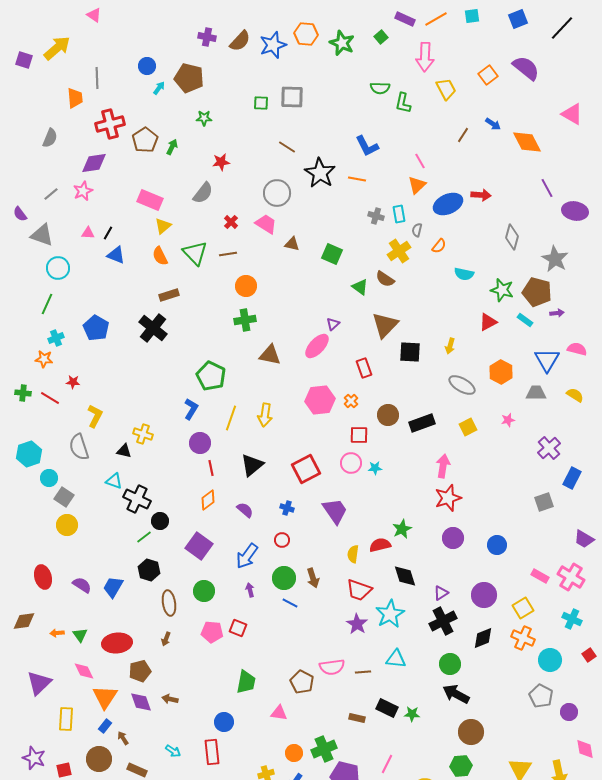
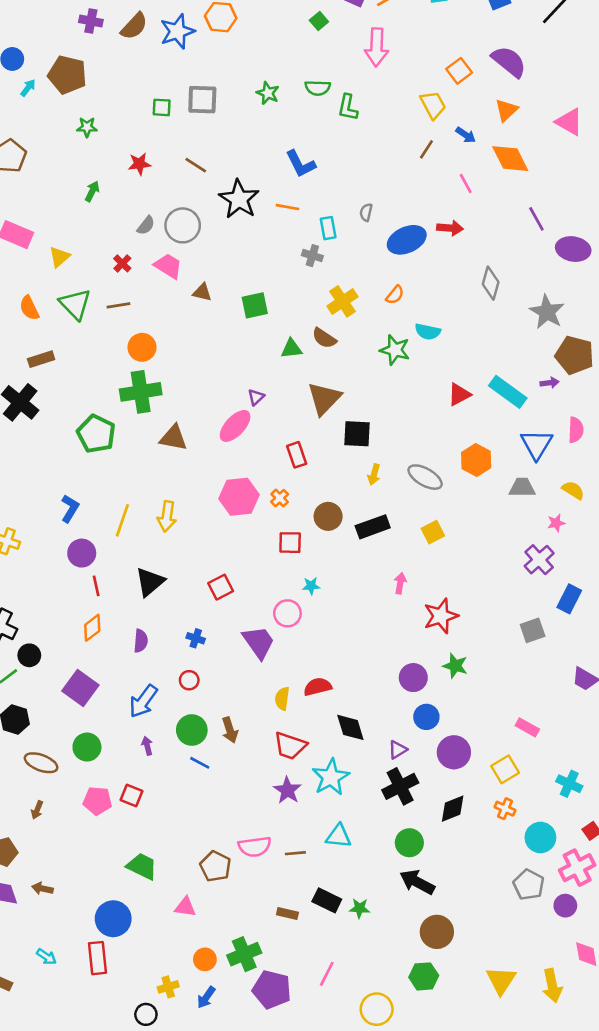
green star: (342, 43) -> (268, 93), moved, size x0.7
yellow trapezoid: (446, 89) -> (433, 105), moved
green arrow: (172, 147) -> (92, 191), moved
pink line: (420, 161) -> (466, 183), moved
red star: (221, 162) -> (139, 164), moved
orange triangle: (417, 185) -> (506, 110), moved
gray semicircle: (203, 193) -> (146, 225), moved, size x0.7
cyan rectangle: (399, 214) -> (328, 228), moved
yellow triangle: (163, 226) -> (59, 257), moved
gray semicircle: (417, 230) -> (366, 212), moved
green square: (332, 254) -> (255, 305), turned -35
green triangle: (360, 287) -> (291, 349), turned -42
green star: (502, 290) -> (395, 350), moved
brown pentagon: (537, 292) -> (574, 355), moved
green cross: (245, 320) -> (141, 392), size x1.4
cyan rectangle: (525, 320) -> (508, 392), size x1.8
yellow arrow: (450, 346) -> (374, 474), moved
pink semicircle: (577, 349) -> (576, 430), turned 78
green pentagon: (211, 376) -> (96, 434), moved
pink star: (508, 420) -> (556, 523), moved
pink circle: (351, 463) -> (287, 613), moved
pink arrow: (443, 466) -> (400, 583), size x0.7
red square: (306, 469) -> (221, 587), size x0.7
red star: (448, 498) -> (441, 616), moved
purple semicircle: (245, 510) -> (141, 641), turned 54
green star: (402, 529) -> (455, 666), moved, turned -30
blue circle: (497, 545) -> (426, 717), moved
pink cross: (571, 577) -> (577, 868), moved, turned 32
brown ellipse: (169, 603) -> (41, 763), turned -60
orange cross: (523, 638) -> (505, 809), size x0.7
green trapezoid: (246, 682) -> (142, 866), turned -75
blue circle: (224, 722) -> (113, 919), size x1.4

